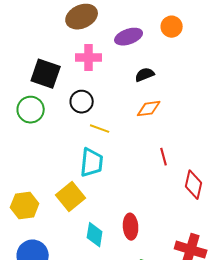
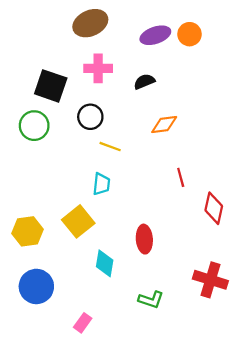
purple ellipse: (129, 37) -> (155, 35), moved
black semicircle: (145, 75) -> (144, 82), moved
cyan trapezoid: (92, 163) -> (101, 184), size x0.7
red ellipse: (131, 227) -> (144, 239), moved

